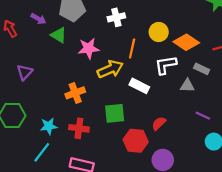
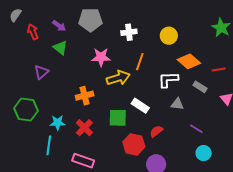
yellow circle: (159, 32) -> (169, 36), moved
green triangle: (59, 35) -> (60, 48), moved
white rectangle: (139, 86) -> (140, 106), moved
gray triangle: (187, 86) -> (177, 104), moved
red cross: (79, 128) -> (84, 128), turned 30
cyan line: (42, 152) -> (49, 145), turned -36

